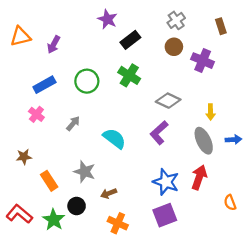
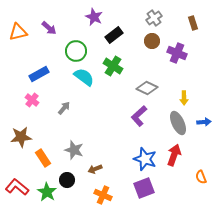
purple arrow: (54, 44) -> (49, 28), moved, turned -77
green circle: (87, 81) -> (76, 51), moved
cyan semicircle: (114, 138) -> (84, 77), moved
brown star: (24, 157) -> (21, 137), size x1.5

